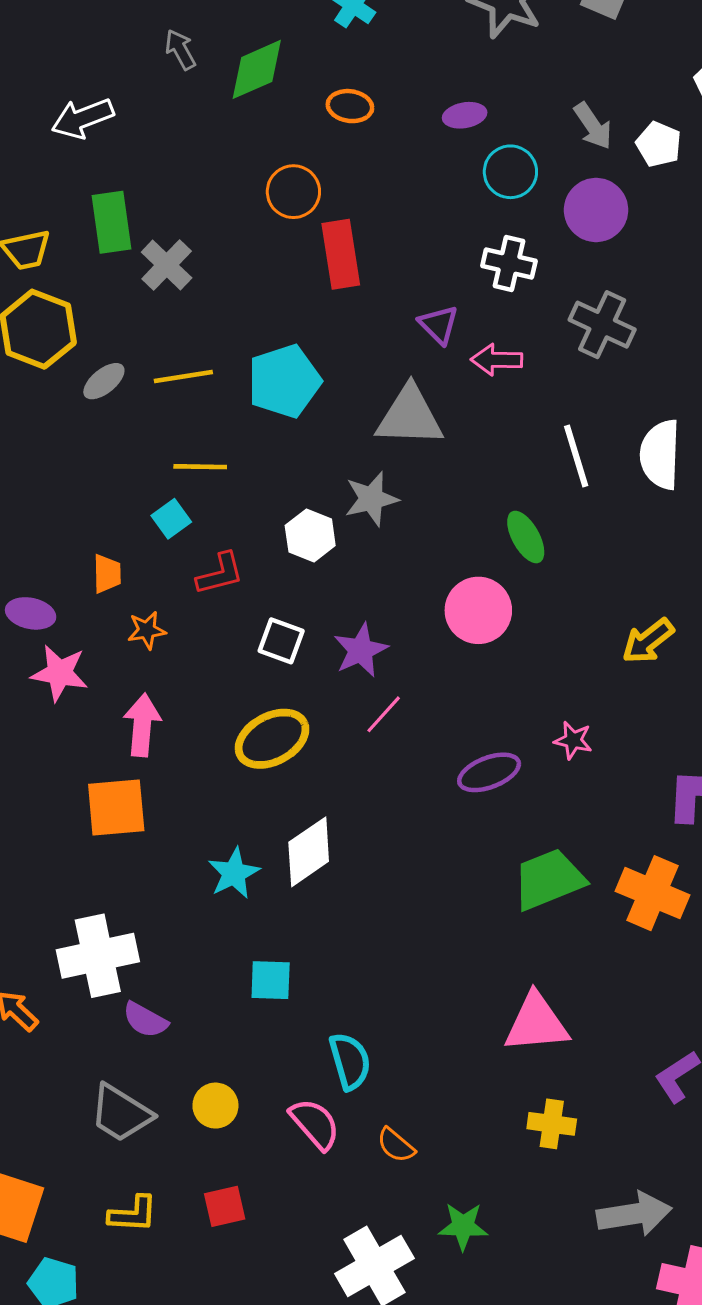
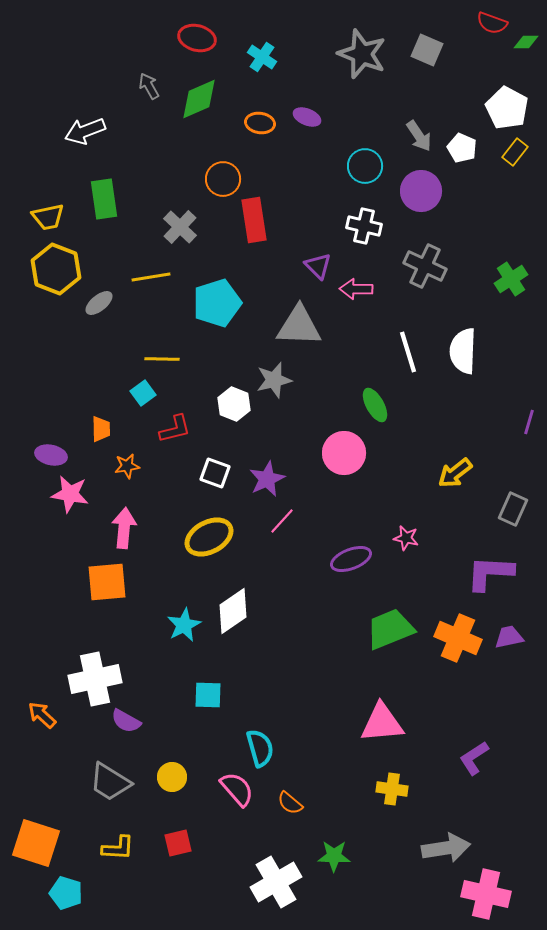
purple ellipse: (465, 115) -> (307, 117), moved, turned 32
gray cross: (167, 265) -> (180, 227), moved
yellow line: (183, 377) -> (151, 277), moved

